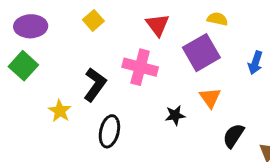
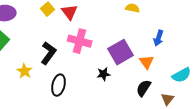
red triangle: (158, 25) -> (70, 12), moved
purple square: (201, 53) -> (121, 52), moved
orange triangle: (210, 98) -> (147, 62), moved

